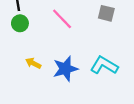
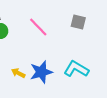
yellow arrow: (33, 63) -> (18, 73), moved

